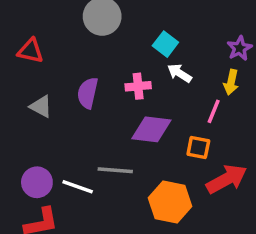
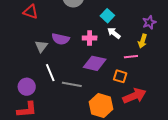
purple semicircle: (88, 93) -> (61, 39), turned -96
gray triangle: (41, 106) -> (41, 46), moved, turned 32
pink line: (214, 111) -> (131, 57), turned 56
white line: (78, 187) -> (50, 73), moved, turned 42

